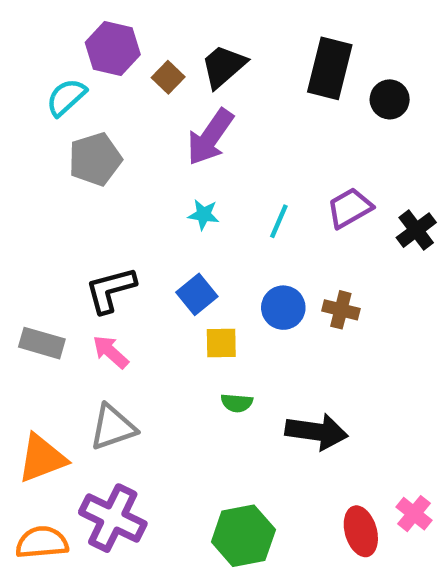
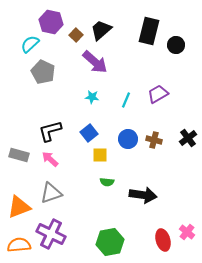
purple arrow: (210, 137) -> (95, 62), turned -84
gray pentagon: (95, 159) -> (43, 72), turned -30
black cross: (416, 230) -> (188, 138), moved

